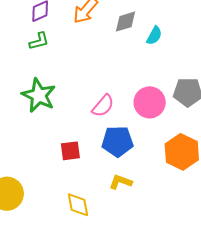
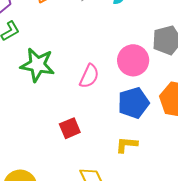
green star: (39, 95) -> (37, 65), moved
blue pentagon: (118, 141) -> (133, 103), moved

